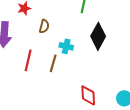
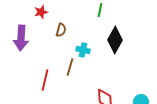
red line: (28, 60) -> (45, 80), moved

